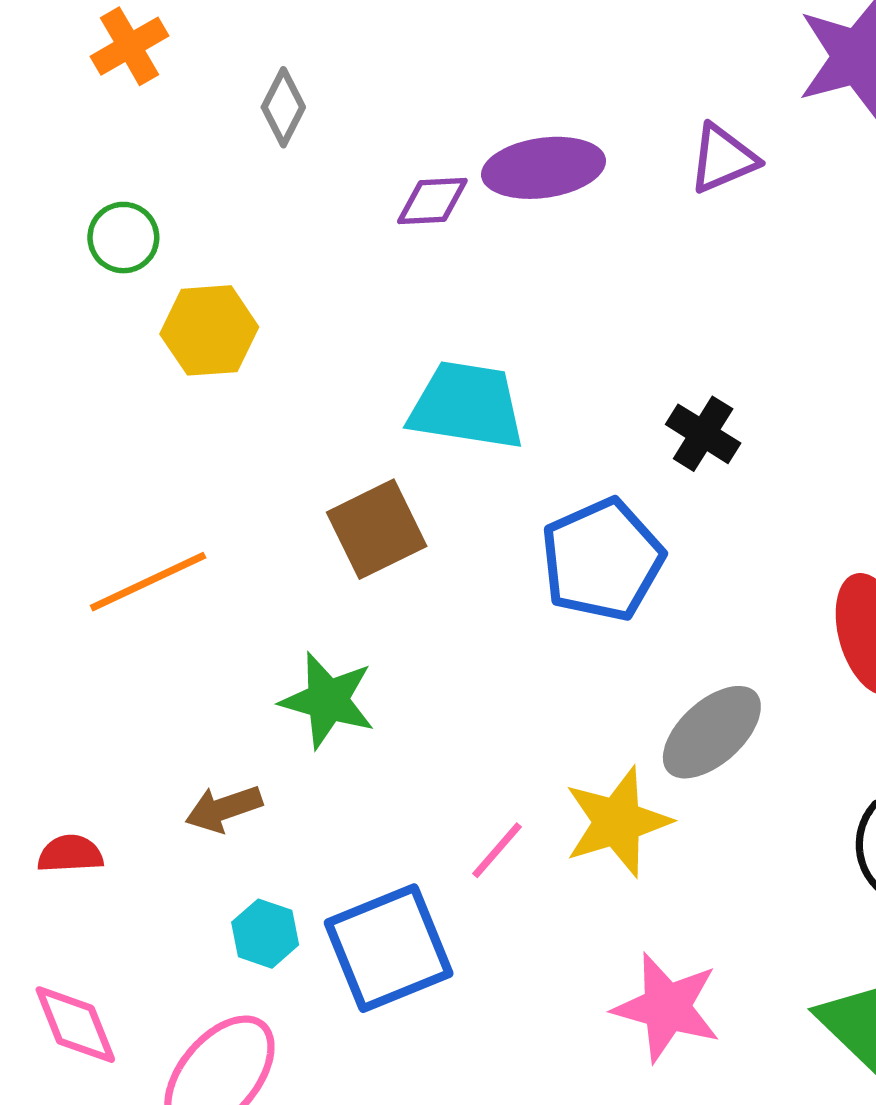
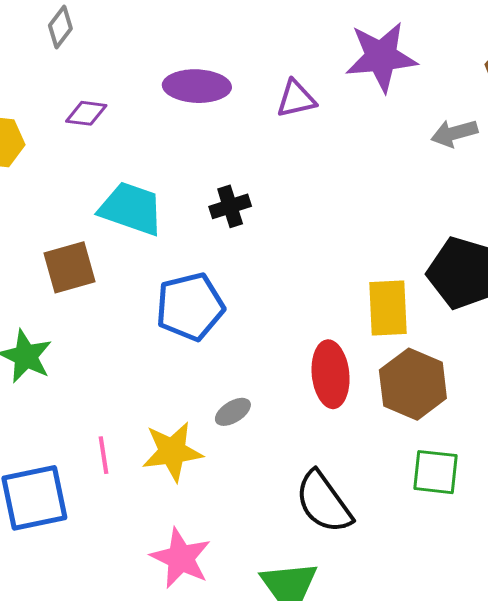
purple diamond: (432, 201) -> (86, 113), moved
black cross: (703, 434) -> (230, 206), moved, turned 30
gray ellipse: (712, 732) -> (233, 412), size x0.6
pink line: (497, 850) -> (103, 455), turned -60

